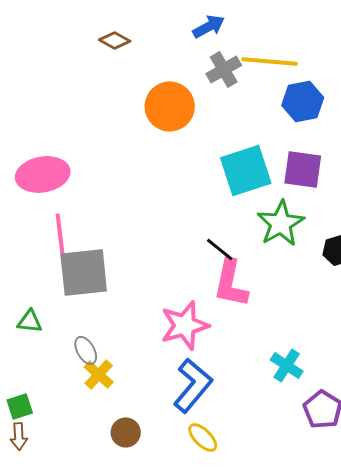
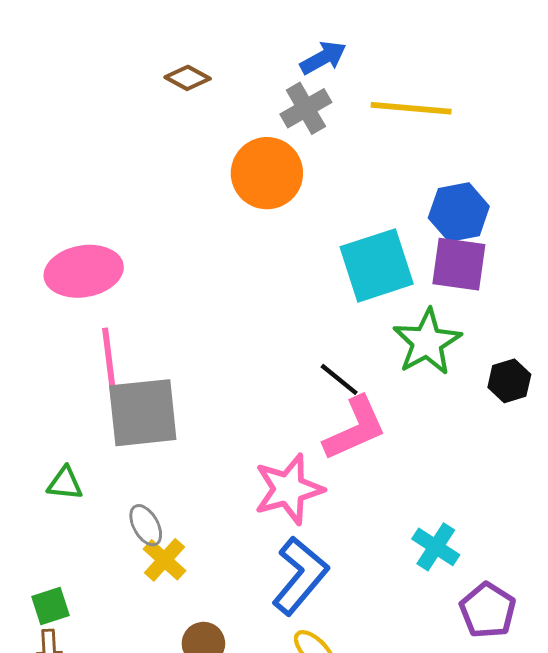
gray cross: (224, 69) -> (306, 108), moved
blue hexagon: (303, 101) -> (459, 212), moved
pink L-shape: (231, 283) -> (355, 429), turned -126

